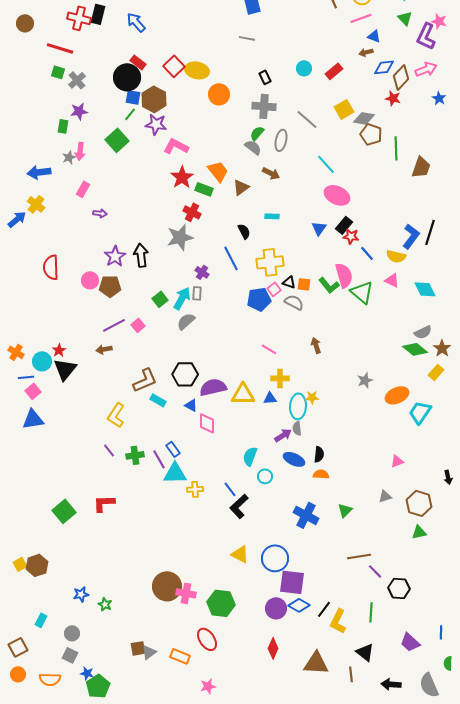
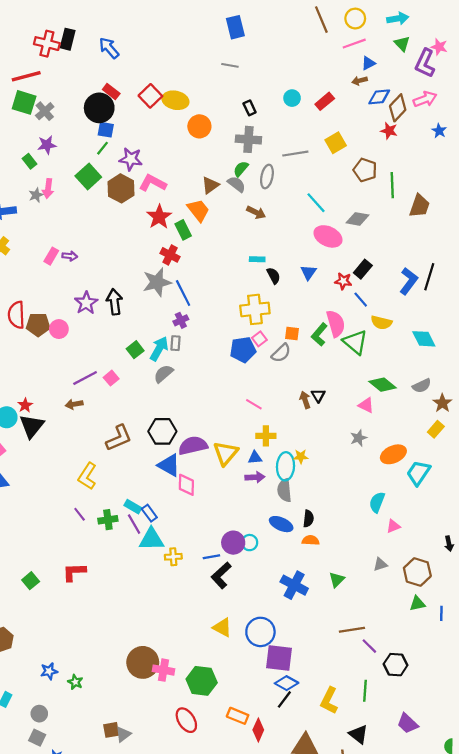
blue triangle: (374, 36) -> (368, 63), turned -48
red line: (60, 48) -> (26, 76), turned -32
green square: (58, 72) -> (24, 102), size x1.6
brown hexagon: (154, 99) -> (121, 188), moved
gray diamond: (364, 118) -> (357, 219), moved
gray line: (307, 119) -> (295, 154), turned -50
green rectangle: (63, 126) -> (29, 161), turned -48
brown triangle: (241, 187) -> (210, 185), moved
pink rectangle: (83, 189) -> (51, 256), moved
green rectangle: (204, 189) -> (183, 230), turned 42
black rectangle: (344, 225) -> (363, 269), moved
black semicircle: (244, 231) -> (274, 276), moved
yellow semicircle: (396, 256) -> (381, 322), moved
blue line: (231, 258) -> (183, 293), moved
purple cross: (202, 272) -> (181, 320), turned 32
pink triangle: (392, 280) -> (366, 405), moved
black triangle: (289, 282) -> (318, 395), moved, turned 40
green L-shape: (329, 285) -> (319, 334), turned 80
brown pentagon: (110, 286) -> (38, 325), moved
gray semicircle: (294, 302) -> (281, 353), turned 108
green diamond: (415, 349) -> (382, 385), moved
yellow triangle: (243, 394) -> (226, 453), turned -50
cyan rectangle: (158, 400) -> (133, 507), moved
blue triangle: (191, 405) -> (169, 465), size x1.6
gray semicircle: (297, 428) -> (284, 490), size x1.5
purple arrow: (283, 435) -> (255, 477), moved, turned 30
cyan semicircle: (250, 456) -> (377, 502), moved
blue line: (230, 489) -> (211, 557), turned -63
green square: (64, 511) -> (31, 581), size x0.7
purple circle: (276, 608) -> (233, 543), moved
black line: (324, 609) -> (284, 699), moved
blue line: (441, 632) -> (441, 613), moved
orange rectangle: (180, 656) -> (238, 716), moved

